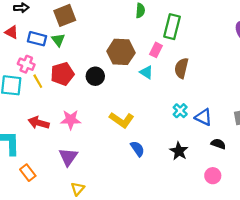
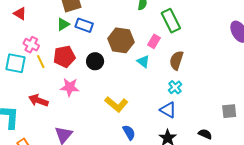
green rectangle: (172, 27) -> (171, 21), turned -45
blue rectangle: (37, 39) -> (84, 25), moved
green triangle: (58, 40) -> (63, 24), turned 32
cyan cross: (180, 111) -> (175, 87), moved
blue triangle: (204, 117) -> (168, 110), moved
pink star: (71, 120) -> (70, 87), moved

